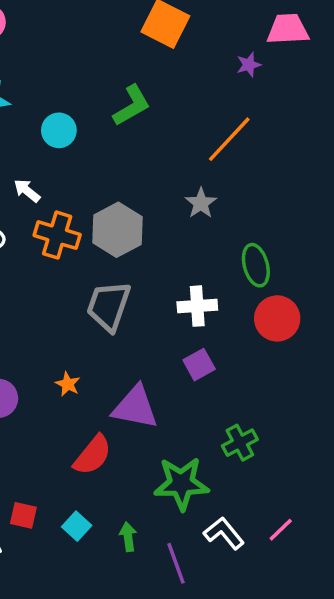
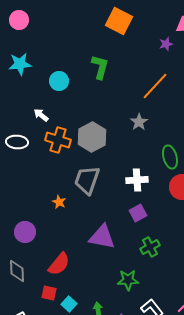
green L-shape: (132, 105) -> (100, 67), turned -45
orange star: (68, 384) -> (59, 202), moved
green cross: (240, 443) -> (150, 247), moved
red semicircle: (93, 455) -> (59, 264), moved
green star: (181, 484) -> (128, 280), size x0.7
red square: (23, 515) -> (49, 293), moved

